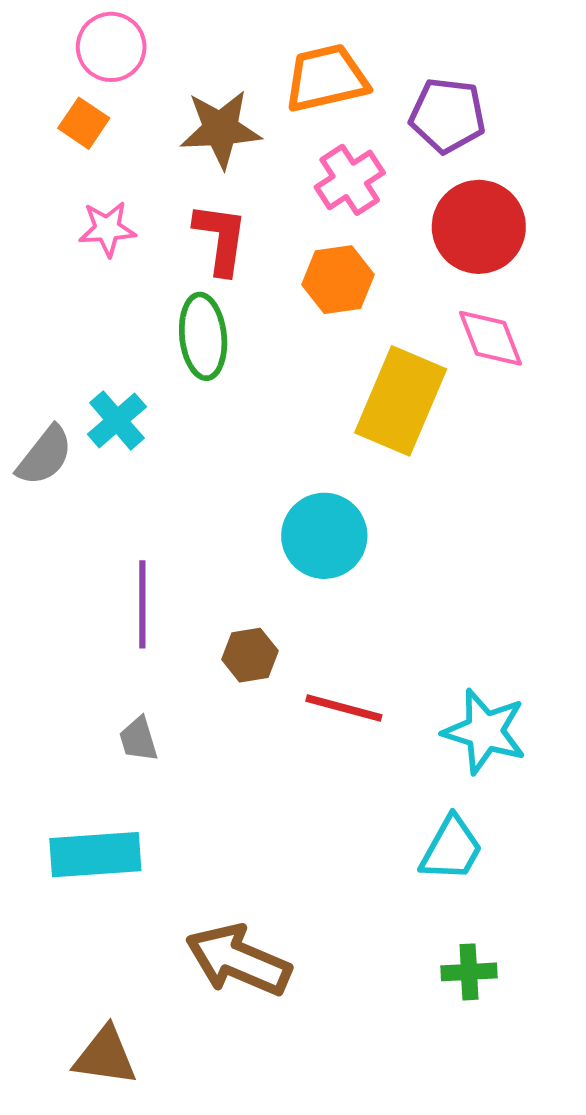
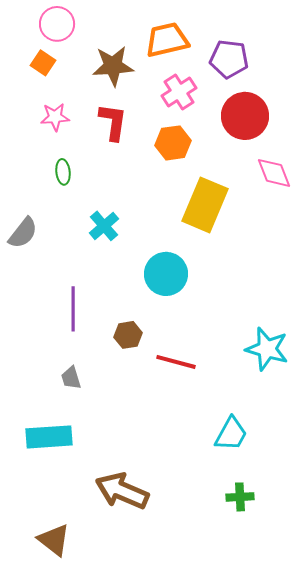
green ellipse: (203, 336) -> (63, 172), moved, size x0.6
pink diamond: (491, 338) -> (274, 173), moved
cyan cross: (117, 420) -> (104, 226), moved
cyan star: (485, 731) -> (267, 349), moved
brown triangle: (105, 1056) -> (54, 540), turned 30

